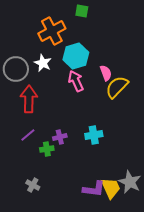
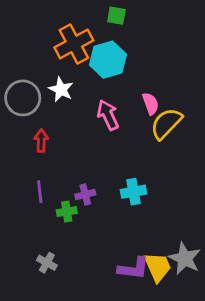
cyan hexagon: (76, 56) -> (108, 60), moved
red arrow: (29, 99) -> (41, 141), size x0.6
purple line: (28, 135) -> (40, 192), turned -56

